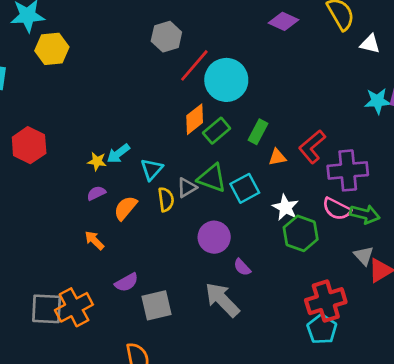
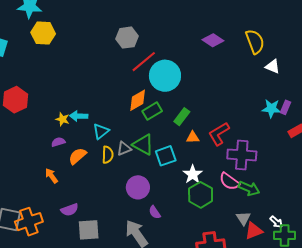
cyan arrow: (118, 154) -> (79, 116), turned 30

